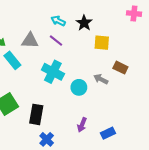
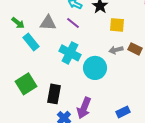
gray arrow: (101, 79) -> (116, 50), moved, turned -40
cyan circle: (79, 87) -> (95, 68), size x1.5
purple arrow: (82, 125) -> (84, 108), moved, size x1.5

